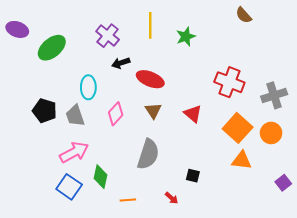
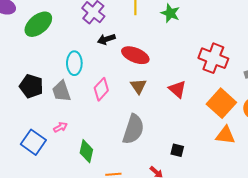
green star: (186, 37) -> (170, 13), turned -30
pink arrow: (74, 152) -> (60, 127), size x0.5
blue square: (69, 187) -> (33, 142), moved

